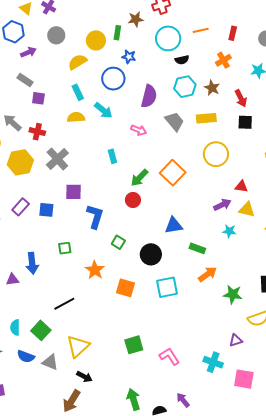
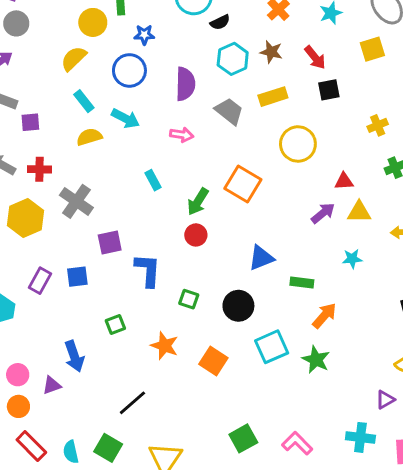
gray circle: (56, 35) -> (16, 23), moved
cyan star: (229, 231) -> (352, 259), moved
orange square: (125, 288) -> (213, 361), turned 30
green star: (233, 294) -> (316, 360), moved, turned 30

